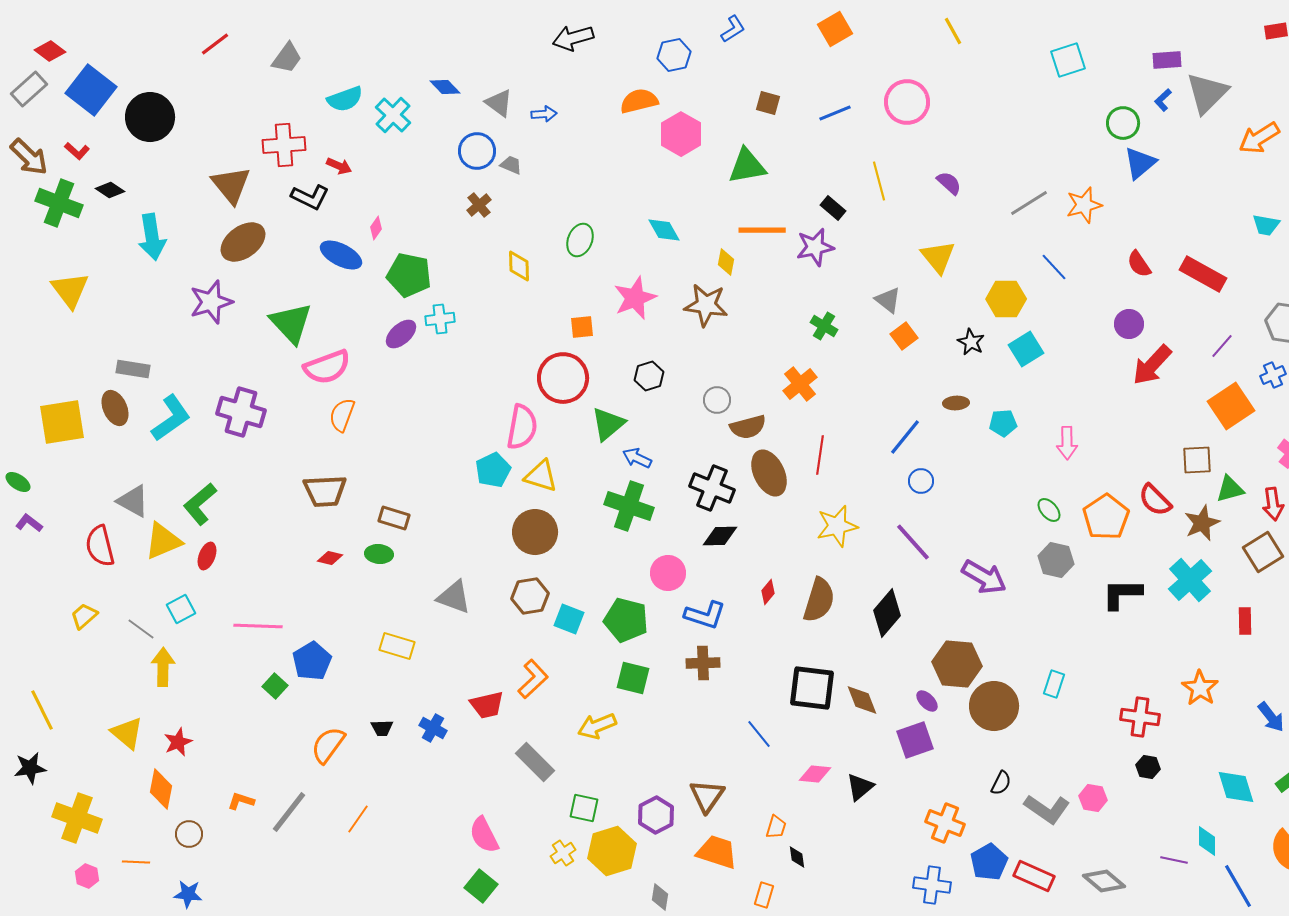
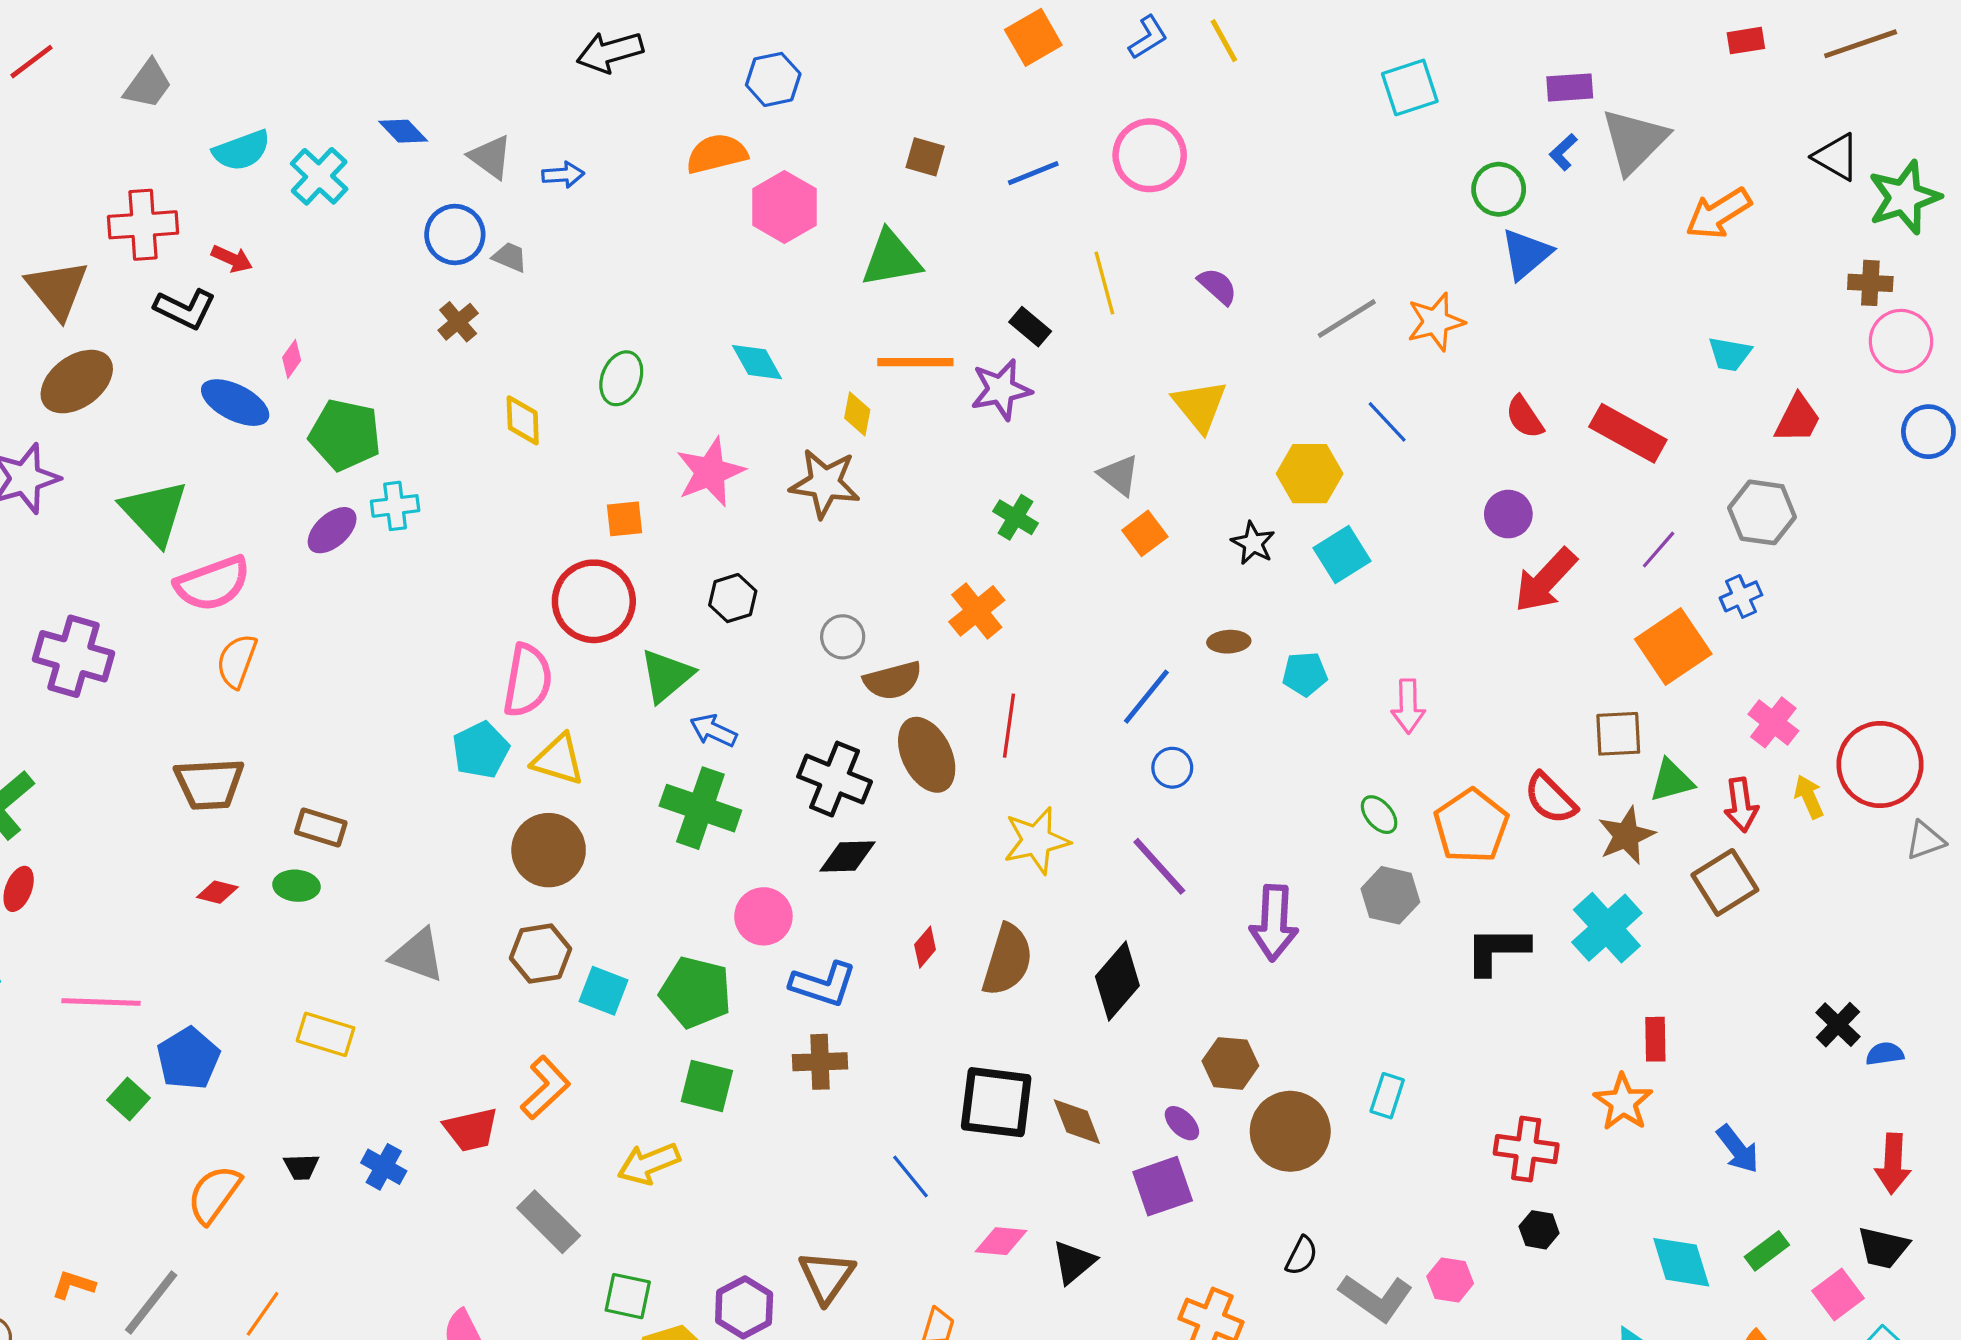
blue L-shape: (733, 29) -> (1148, 37), moved
purple arrow: (984, 577) -> (1274, 923), turned 63
red rectangle: (1245, 621) -> (1655, 1039), moved
brown hexagon: (957, 664) -> (1230, 1063), size x0.7

